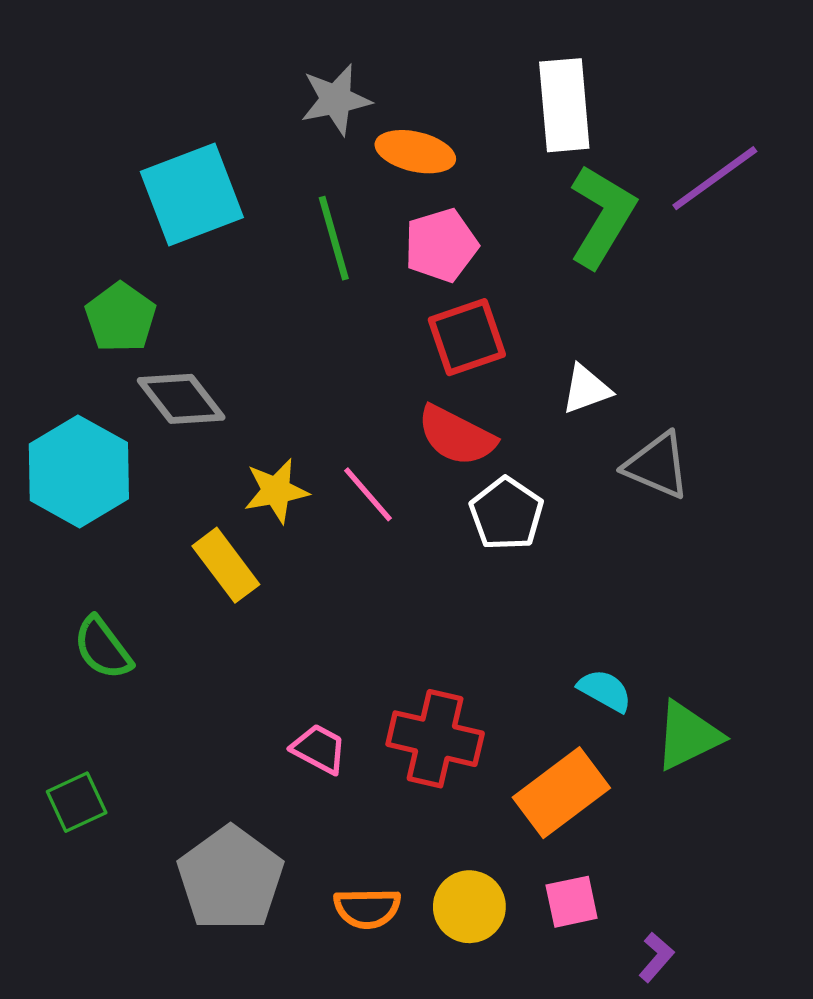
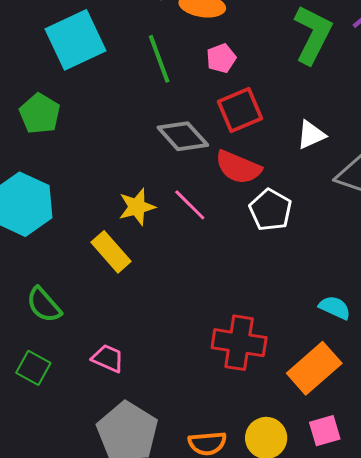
pink pentagon: (441, 245) -> (221, 58), size x0.7
gray diamond: (181, 399) -> (183, 136), moved
pink trapezoid: (319, 749) -> (108, 358), moved
green square: (77, 802) -> (33, 368), moved, turned -32

